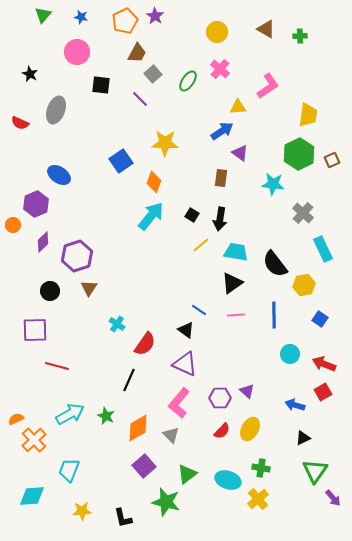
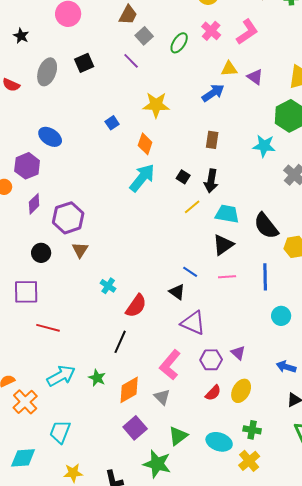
black square: (101, 85) -> (84, 63), moved, turned -30
pink L-shape: (268, 86) -> (247, 32), moved
purple triangle: (240, 153) -> (255, 77), moved
blue square: (121, 161) -> (112, 123), size x0.6
purple triangle: (185, 364) -> (193, 323), moved

